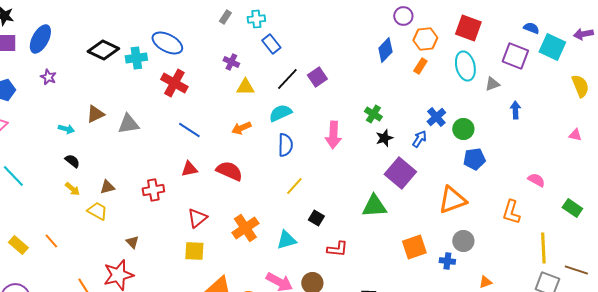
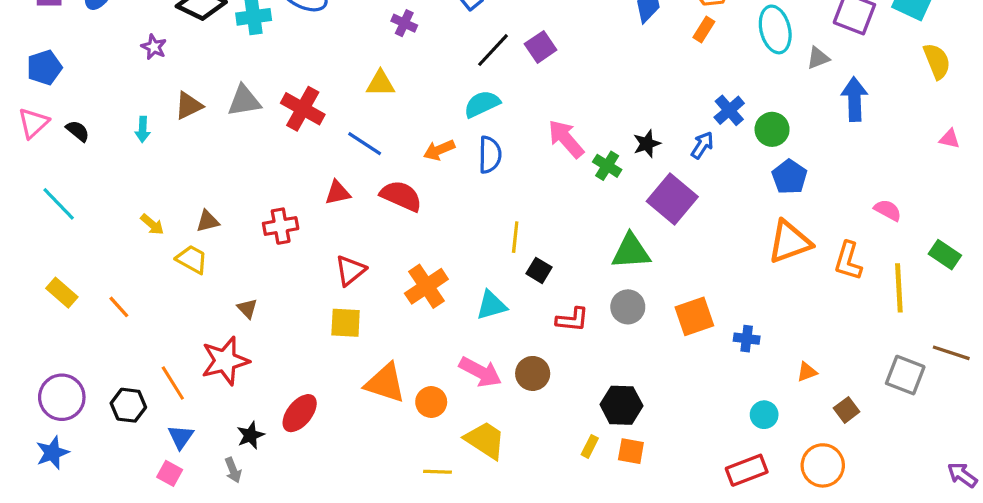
purple star: (48, 77) -> (154, 47), moved
red cross: (174, 83) -> (303, 109), moved
yellow semicircle: (580, 86) -> (937, 61), moved
yellow triangle: (245, 87) -> (380, 83), moved
blue arrow: (515, 110) -> (854, 99), size x1.5
green cross: (373, 114) -> (607, 166), moved
gray triangle: (128, 124) -> (244, 101), moved
orange arrow: (241, 128) -> (439, 150), moved
cyan arrow: (66, 129) -> (143, 129), turned 77
blue line: (189, 130) -> (365, 144), moved
pink arrow: (333, 135) -> (566, 139), turned 136
blue pentagon: (474, 159) -> (789, 177), turned -30
black semicircle: (72, 161) -> (78, 131), moved
yellow line: (294, 186) -> (515, 237), moved, turned -36
orange triangle: (452, 200) -> (789, 242), moved
gray circle: (463, 241) -> (628, 307), moved
yellow rectangle: (18, 245) -> (62, 293), moved
yellow line: (543, 248) -> (899, 288), moved

